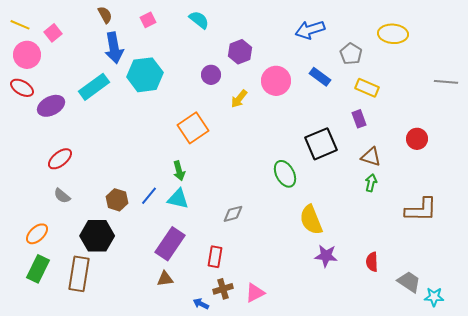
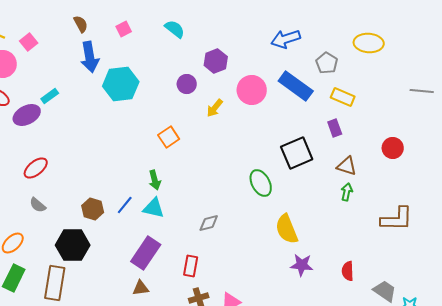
blue rectangle: (320, 77) -> (296, 86), size x1.6
cyan rectangle: (94, 87) -> (50, 96), moved, size x0.6
orange square: (193, 128) -> (169, 137), size x0.7

